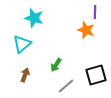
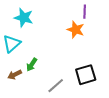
green arrow: (56, 65) -> (32, 65), moved
brown arrow: (25, 75) -> (15, 75), turned -136

